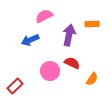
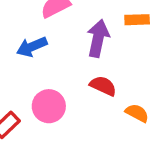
pink circle: (50, 71) -> (49, 106), moved
orange semicircle: (92, 79) -> (137, 113), turned -96

